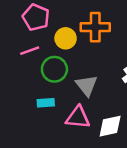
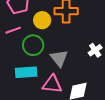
cyan rectangle: (46, 103) -> (26, 72), size x1.5

